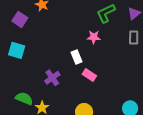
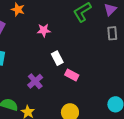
pink star: (94, 37) -> (44, 30), moved

